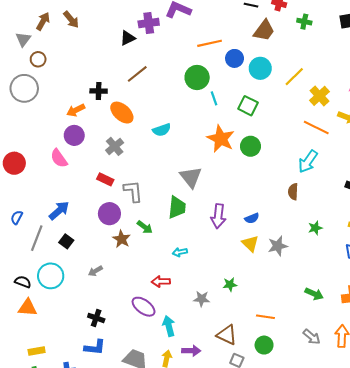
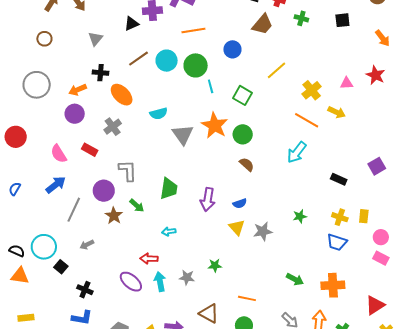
gray triangle: (23, 39) -> (95, 39), moved
orange line: (210, 43) -> (193, 30), moved
cyan circle: (260, 68) -> (167, 61), moved
yellow line: (294, 77) -> (277, 70), moved
gray circle: (24, 88) -> (37, 85), moved
pink semicircle: (59, 158) -> (59, 154), moved
gray triangle: (191, 177) -> (183, 135), moved
red rectangle: (105, 179) -> (90, 150), moved
brown semicircle: (293, 192) -> (247, 164), moved, turned 126
gray line: (37, 238) -> (74, 210), moved
black square: (66, 241) -> (61, 267), moved
cyan arrow: (169, 326) -> (160, 282), moved

